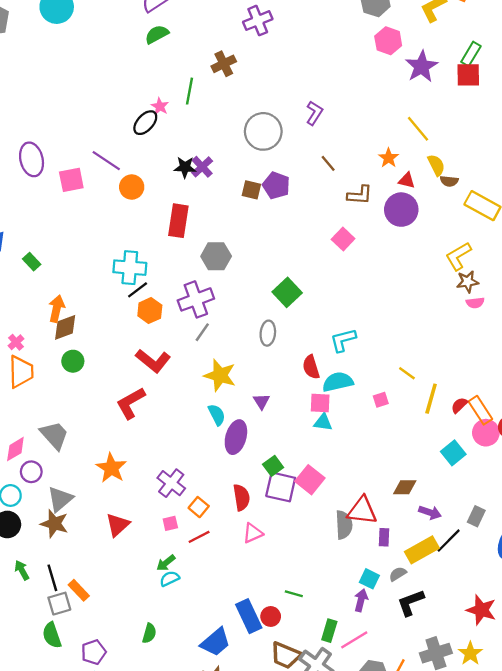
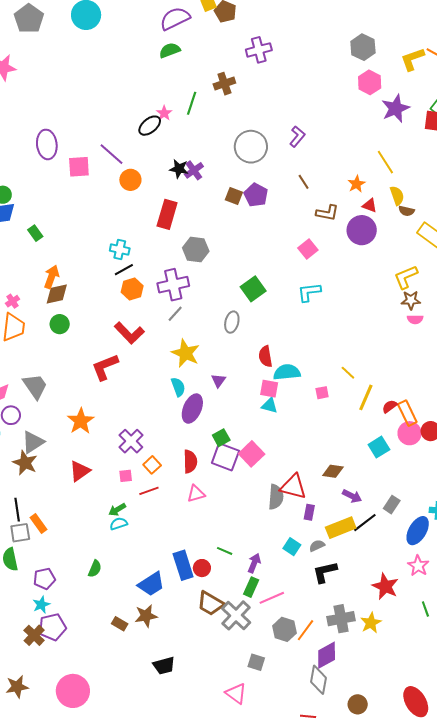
cyan cross: (130, 268) -> (120, 249), size x0.7
cyan L-shape: (343, 340) -> (309, 292), moved
purple arrow: (361, 600) -> (254, 563), moved

